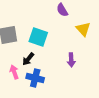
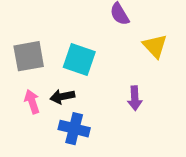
black arrow: (28, 59) -> (62, 97), turned 40
pink arrow: (14, 72) -> (32, 102), moved

